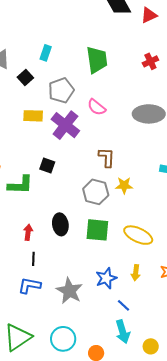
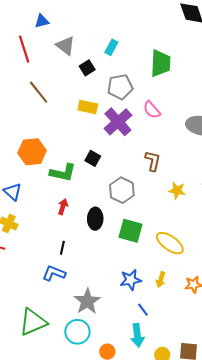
yellow star: (124, 185) -> (177, 190), moved
gray hexagon: (96, 192) -> (122, 190), moved
red arrow: (28, 232) -> (63, 207), moved
gray star: (69, 291) -> (87, 301), moved

